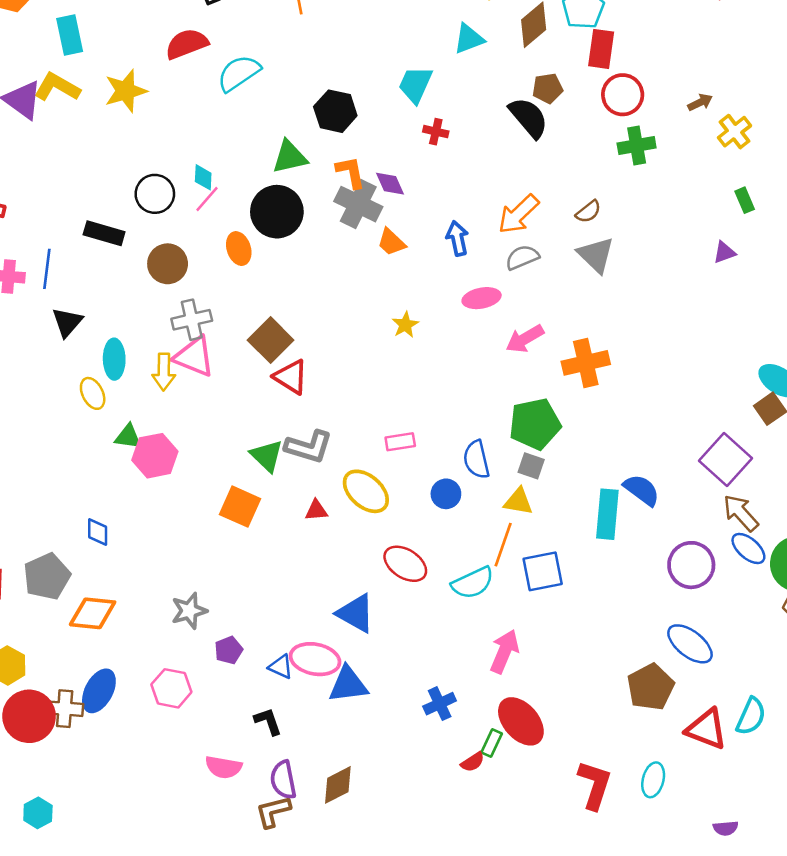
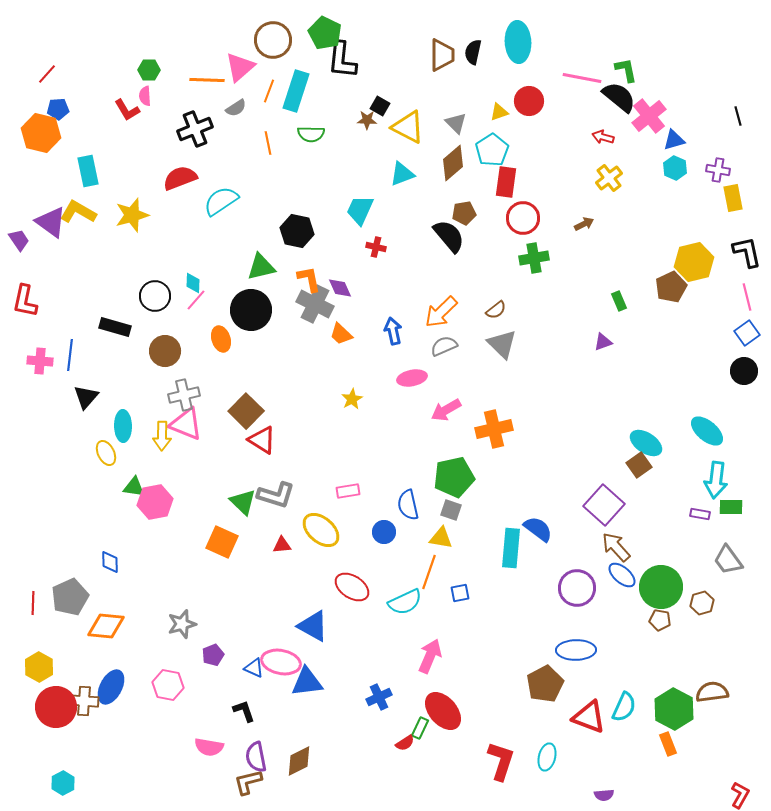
yellow cross: (734, 132) -> (609, 178), moved
blue square: (543, 571) -> (460, 593), size x0.6
blue ellipse: (690, 644) -> (576, 650), turned -39

